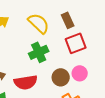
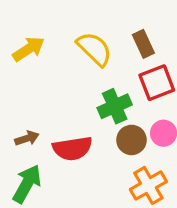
green cross: (39, 52) -> (115, 106), moved

